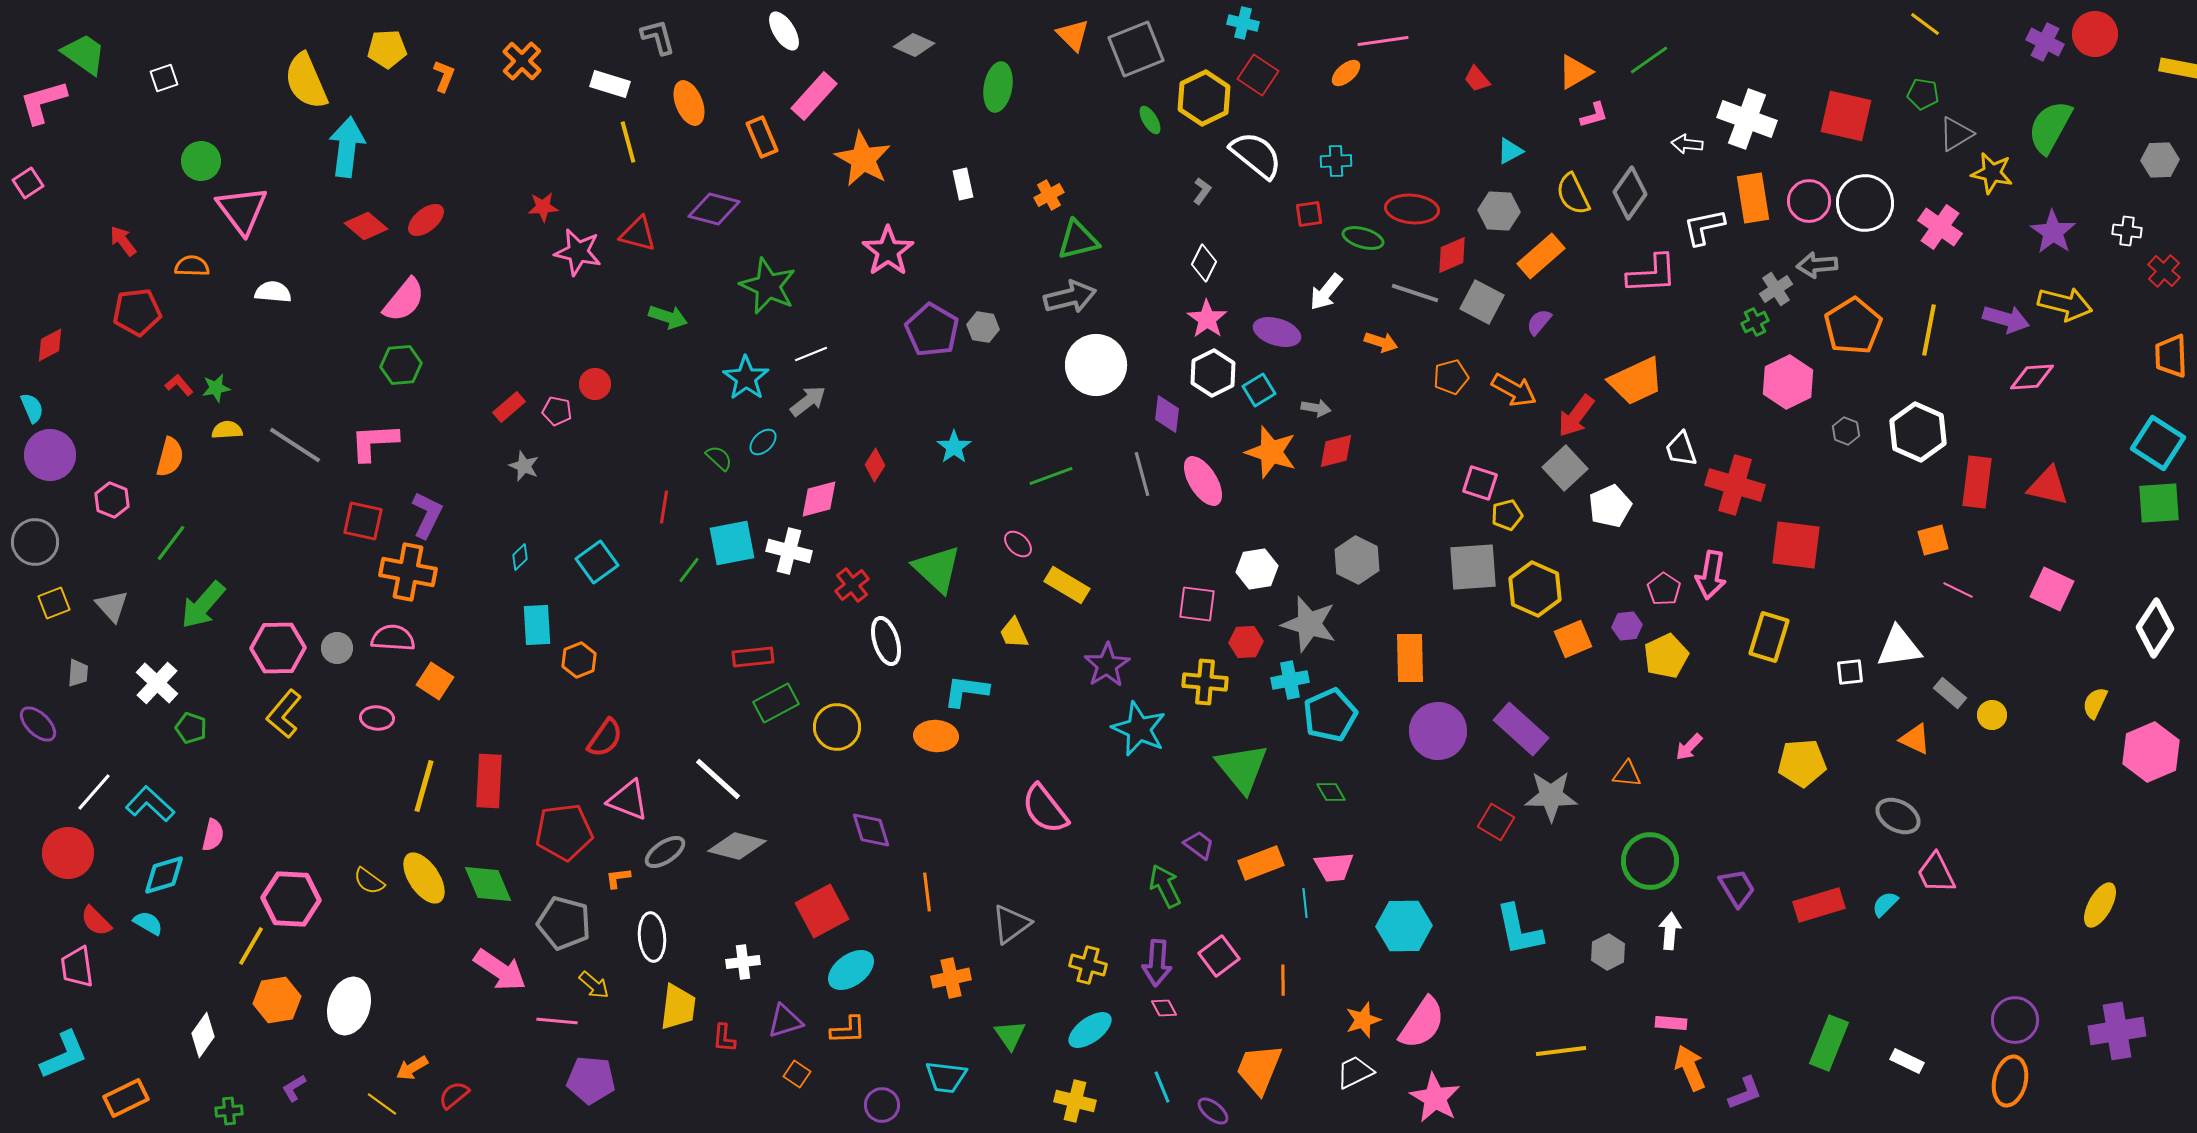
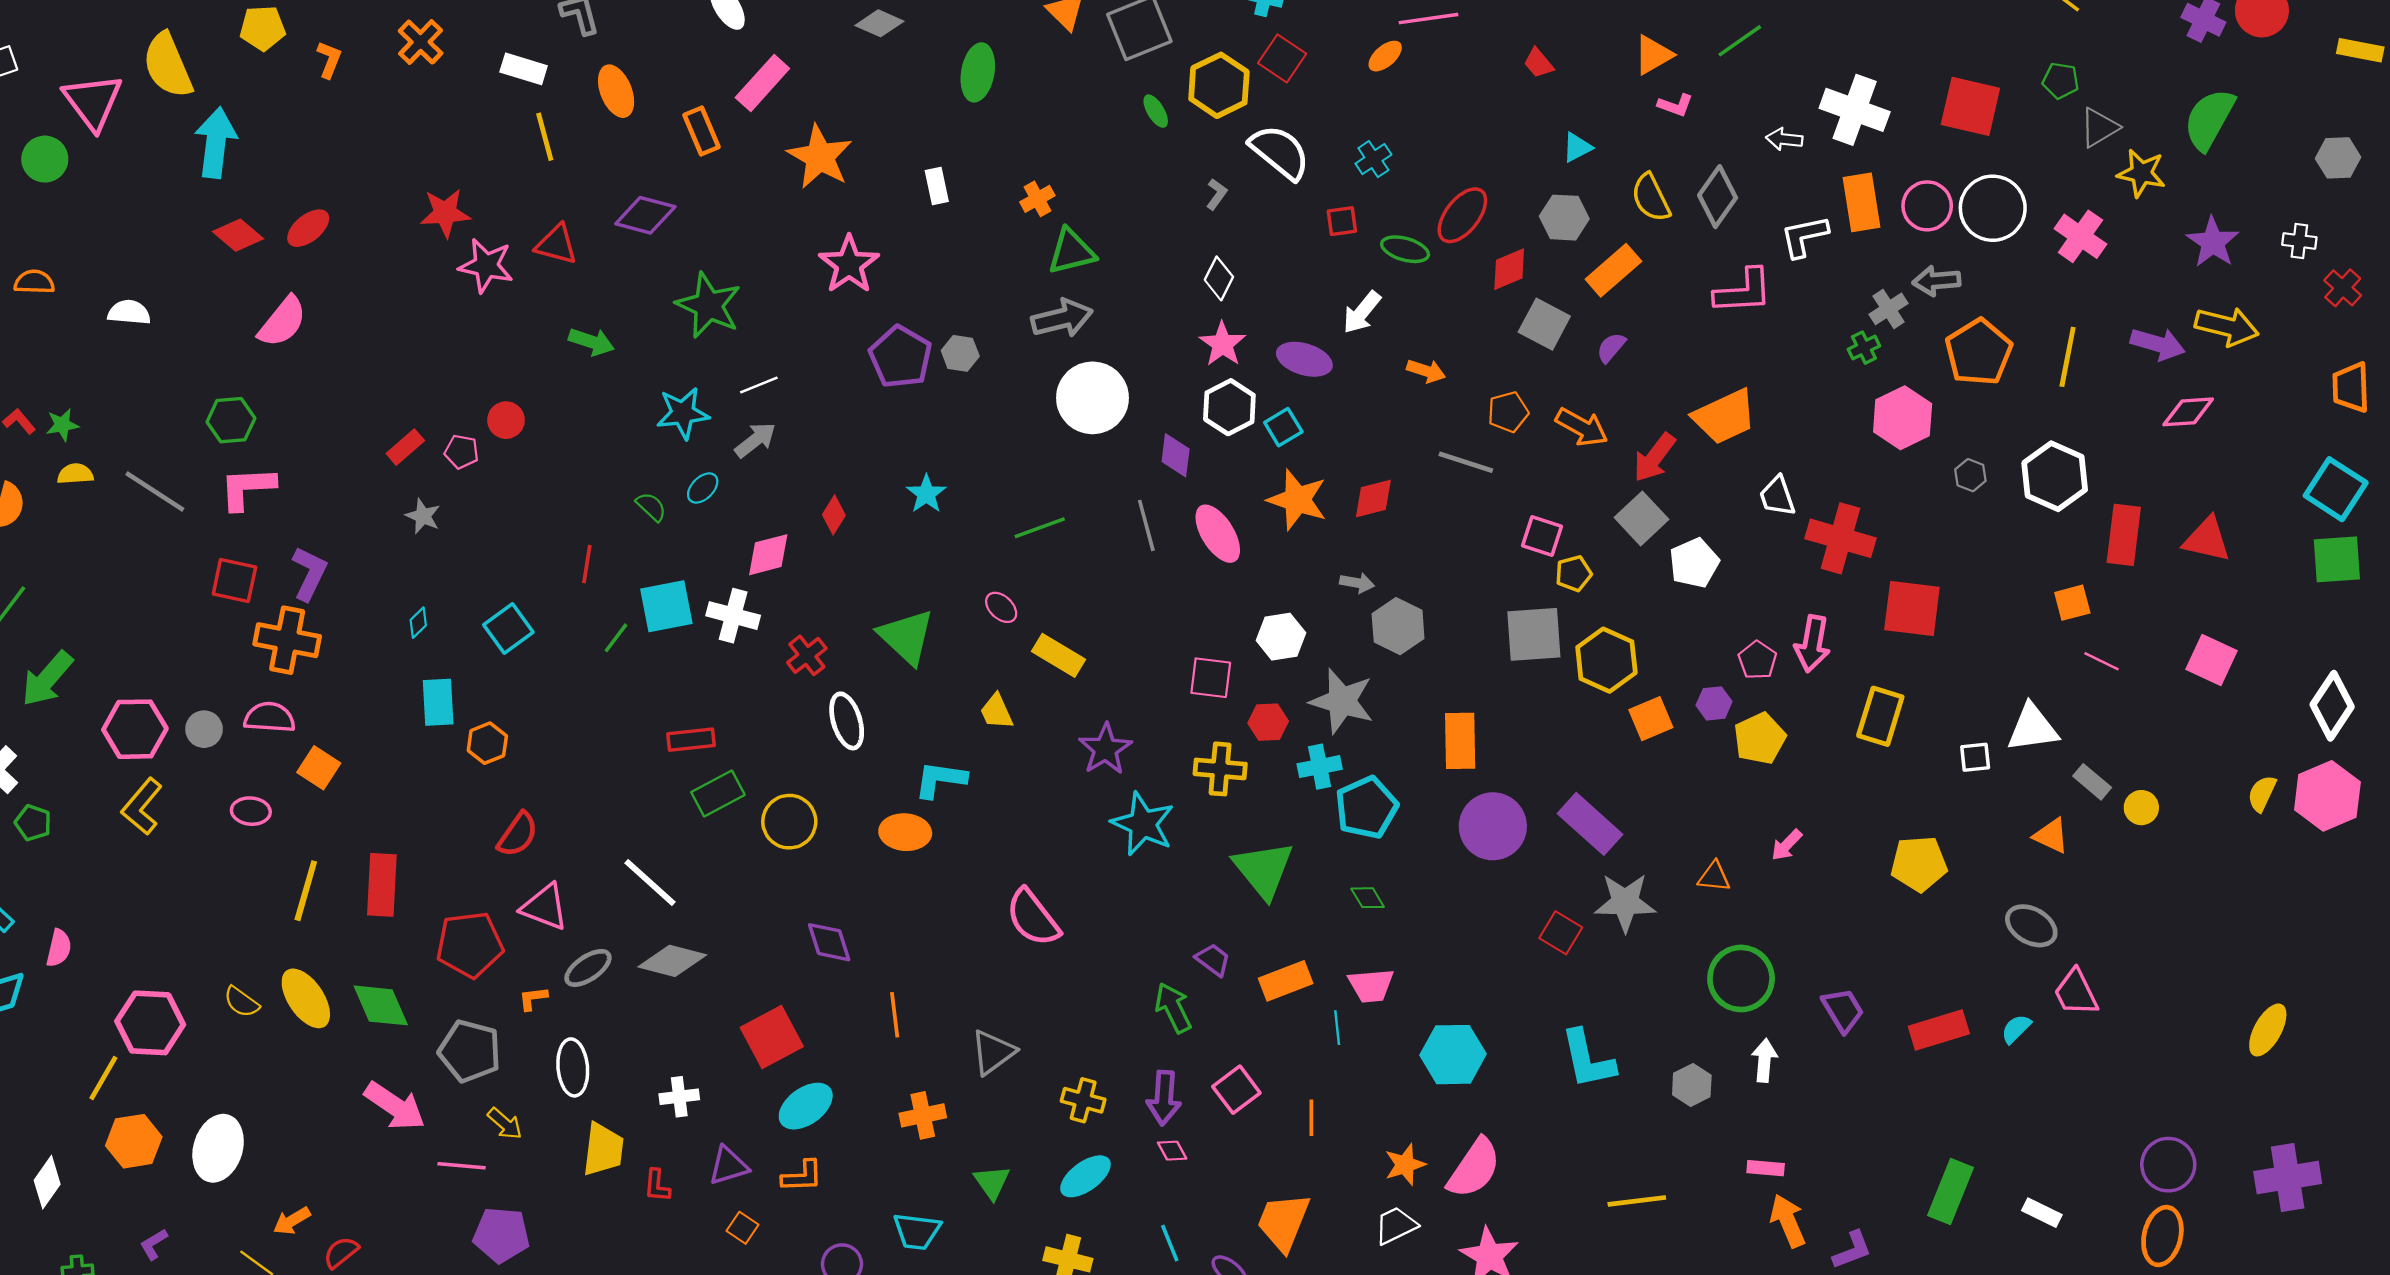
pink L-shape: (1594, 115) -> (1675, 105), turned 36
cyan cross: (1336, 161) -> (1373, 159), turned -32
red star: (543, 207) -> (445, 213), size x1.4
red ellipse: (1412, 209) -> (1462, 215), turned -57
pink triangle: (242, 210) -> (93, 102), moved
gray line: (1415, 293) -> (1466, 462), moved
green hexagon: (401, 365) -> (231, 420), moved
cyan star: (746, 378) -> (683, 413), turned 30
gray arrow: (1316, 408) -> (1357, 583), moved
pink hexagon: (2151, 752) -> (2327, 796), moved

